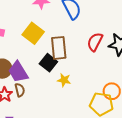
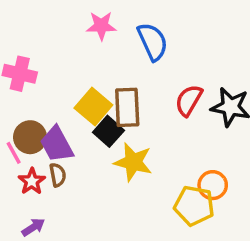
yellow square: (33, 33) -> (93, 106), moved
yellow star: (64, 80) -> (133, 162), size x1.6

